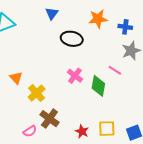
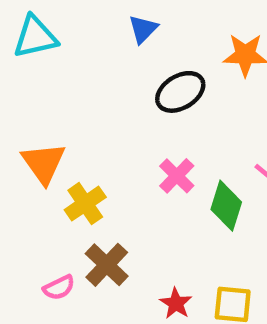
black ellipse: (72, 39) -> (180, 92), turned -50
orange triangle: (16, 78) -> (44, 163), size x1.5

